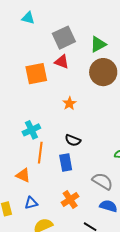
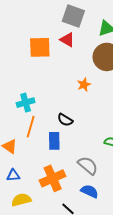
gray square: (64, 38) -> (73, 16), turned 35
orange star: (69, 103) -> (84, 85), moved
orange cross: (70, 199) -> (53, 178), size x1.4

